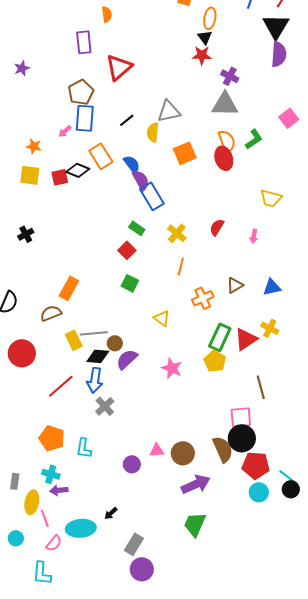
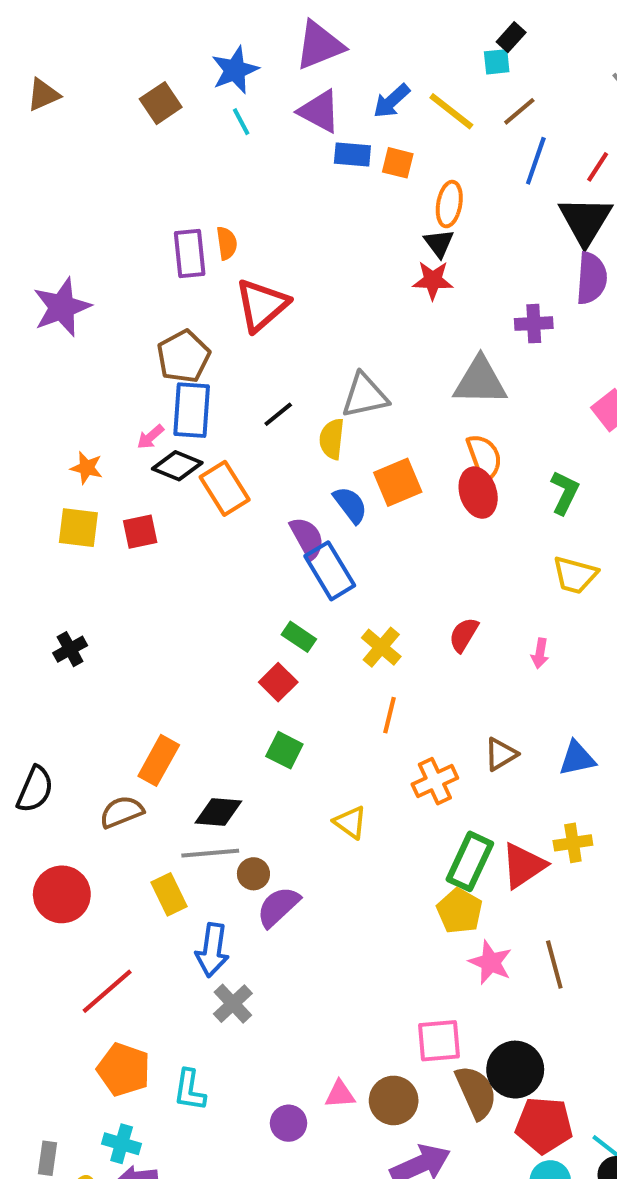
orange semicircle: (107, 14) -> (227, 243), moved
purple star: (22, 68) -> (62, 307), size x1.8
purple cross: (230, 76) -> (534, 324), moved, turned -30
green L-shape: (254, 139) -> (565, 493), moved, turned -30
blue semicircle: (132, 164) -> (350, 505), moved
black diamond: (78, 170) -> (177, 466), moved
yellow cross: (270, 328) -> (573, 843), turned -36
yellow rectangle: (74, 340) -> (169, 894), moved
black diamond: (98, 356) -> (218, 812), moved
pink star: (172, 368) -> (490, 962), moved
red line: (61, 386) -> (107, 991), moved
pink square: (241, 417) -> (439, 1041), moved

